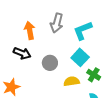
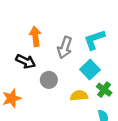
gray arrow: (57, 23) -> (65, 47), moved
gray circle: (50, 63) -> (49, 80), moved

